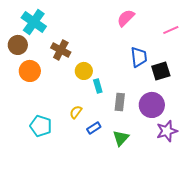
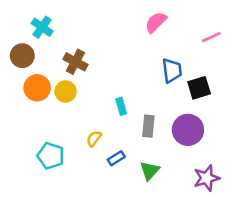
cyan cross: (34, 22) -> (42, 27), size x0.7
yellow circle: (84, 71) -> (66, 92), moved
purple star: (167, 131) -> (206, 178), moved

